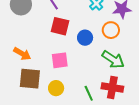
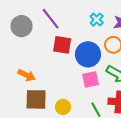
blue circle: (85, 38) -> (88, 54), size x1.6
pink square: (60, 60) -> (90, 79), moved

